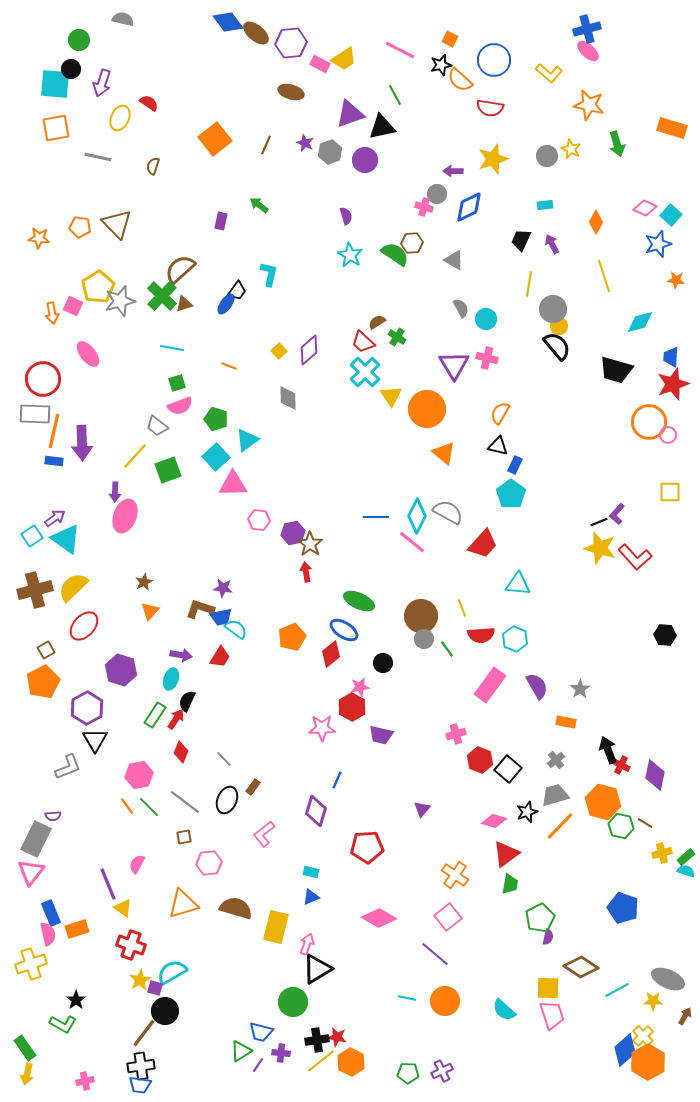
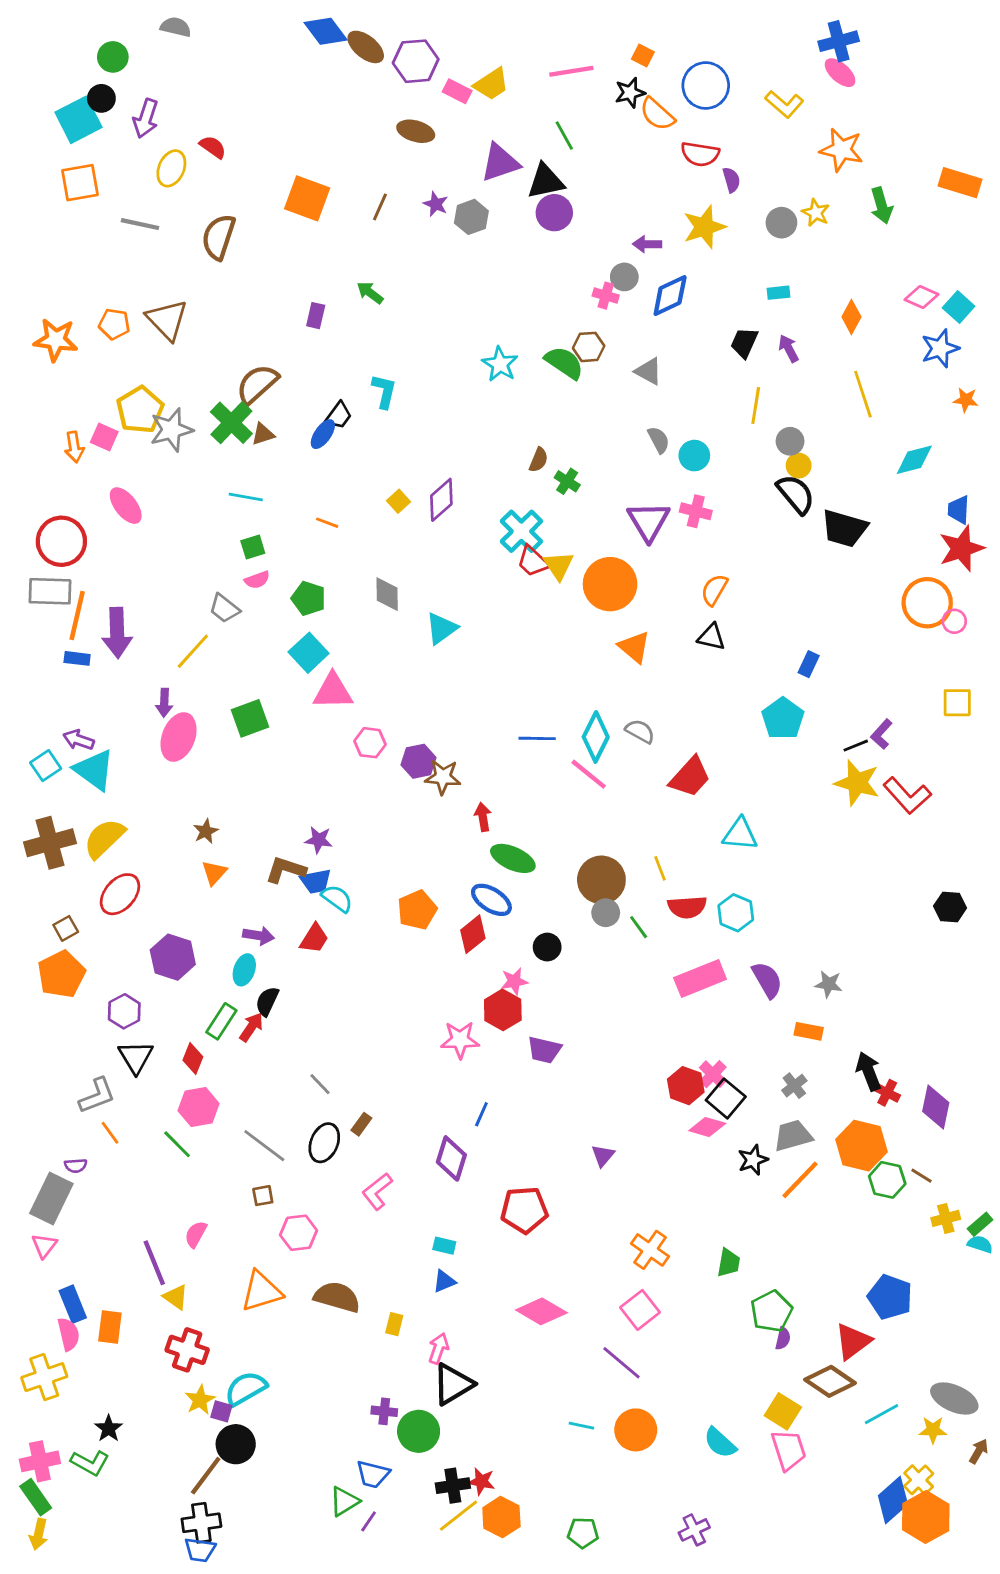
pink line: (400, 50) -> (571, 71), turned -36
cyan square: (55, 84) -> (79, 120), turned -32
orange square: (215, 139) -> (307, 198), turned -32
purple circle: (365, 160) -> (554, 213), moved
brown semicircle: (153, 166) -> (219, 237), size x1.8
purple semicircle: (346, 216) -> (731, 180), moved
orange star: (39, 238) -> (56, 340), size x1.4
gray circle: (553, 309) -> (790, 441), size x0.7
brown semicircle: (377, 322) -> (539, 460), turned 144
red trapezoid: (363, 342) -> (533, 561), moved
black trapezoid: (616, 370) -> (844, 528), moved
gray diamond: (288, 398) -> (387, 594), moved
pink semicircle: (180, 406) -> (257, 580), size x0.7
cyan triangle: (247, 440) -> (441, 628), moved
blue rectangle: (515, 465) -> (809, 664), moved
green square: (168, 470) -> (250, 718), moved
cyan pentagon: (511, 494) -> (783, 718), moved
gray semicircle: (448, 512) -> (640, 731), size x0.7
purple arrow: (55, 518) -> (79, 740), turned -125
brown star: (310, 544) -> (443, 777), turned -30
red arrow: (306, 572) -> (483, 817), moved
pink rectangle: (490, 685) -> (700, 978), turned 32
gray star: (580, 689) -> (829, 984), turned -30
purple hexagon: (87, 708) -> (124, 1011), size x0.7
pink cross: (456, 734) -> (713, 1074), moved, turned -30
red diamond: (181, 752) -> (193, 1058), moved
orange line: (127, 806) -> (110, 1133), moved
green line: (149, 807) -> (177, 1144), moved
pink diamond: (494, 821) -> (707, 1127), moved
red triangle: (506, 854) -> (853, 1341), moved
pink triangle: (31, 872) -> (44, 1246), size x0.7
yellow rectangle: (276, 927) -> (394, 1324), size x0.5
orange rectangle: (77, 929) -> (110, 1327), turned -65
yellow square: (548, 988) -> (783, 1411), turned 30
purple cross: (281, 1053) -> (384, 1411), moved
purple cross: (442, 1071) -> (694, 1530), moved
pink cross: (85, 1081) -> (40, 1461), moved, size x1.5

